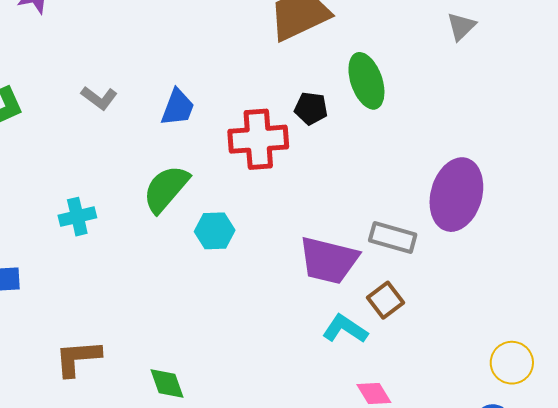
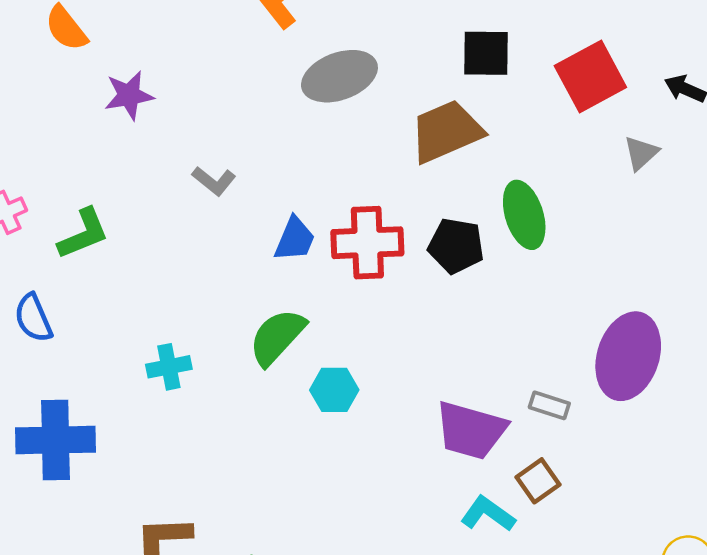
gray L-shape: (99, 98) -> (214, 181), moved
black pentagon: (311, 108) -> (456, 246), size x1.4
red cross: (258, 139) -> (367, 243), moved
gray rectangle: (393, 237) -> (549, 405), size x0.7

